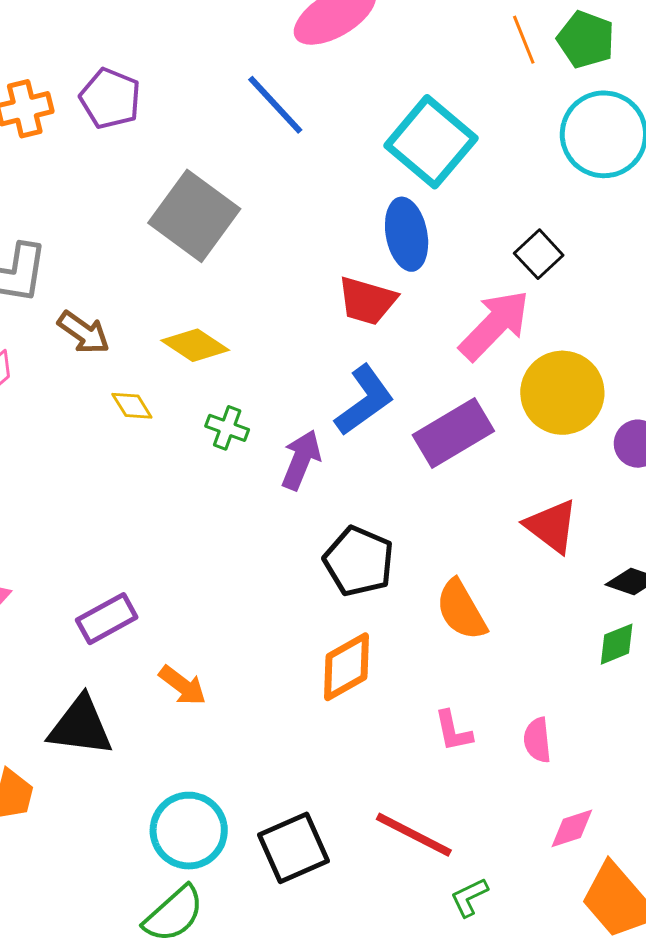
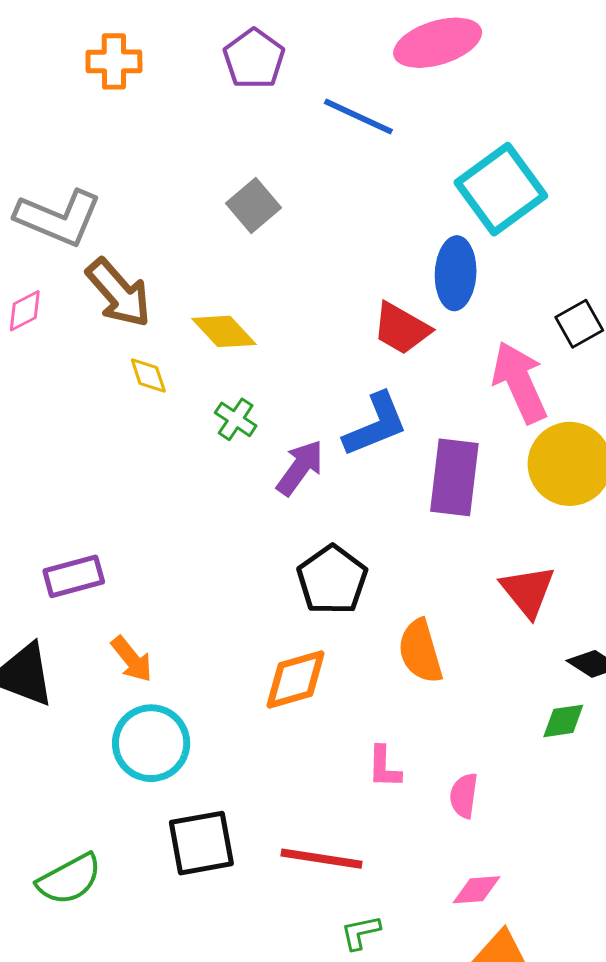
purple pentagon: (110, 99) -> (254, 59), moved
blue line: (275, 105) -> (358, 116), turned -36
gray square: (194, 216) -> (254, 206), size x0.6
pink arrow: (494, 325) -> (520, 382), turned -82
brown arrow: (84, 333) -> (119, 293), size x1.4
purple rectangle: (453, 433) -> (454, 477), turned -66
cyan circle: (189, 831) -> (151, 743), moved
red line: (414, 835) -> (321, 859), turned -32

